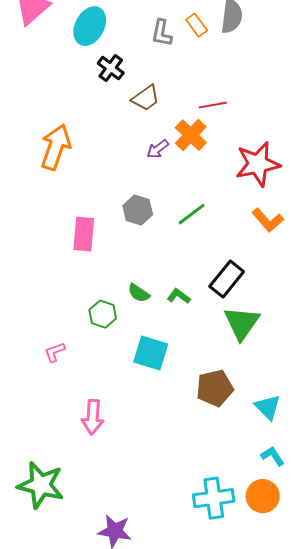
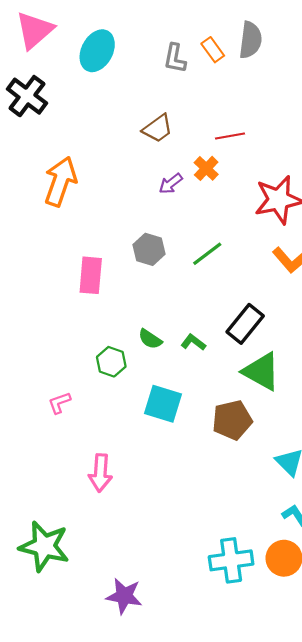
black cross: (111, 68) -> (27, 96), moved, size x1.4
orange cross: (191, 135) -> (206, 168), size x0.7
green triangle: (242, 323) -> (261, 371), turned -36
brown pentagon: (215, 388) -> (232, 420), moved

